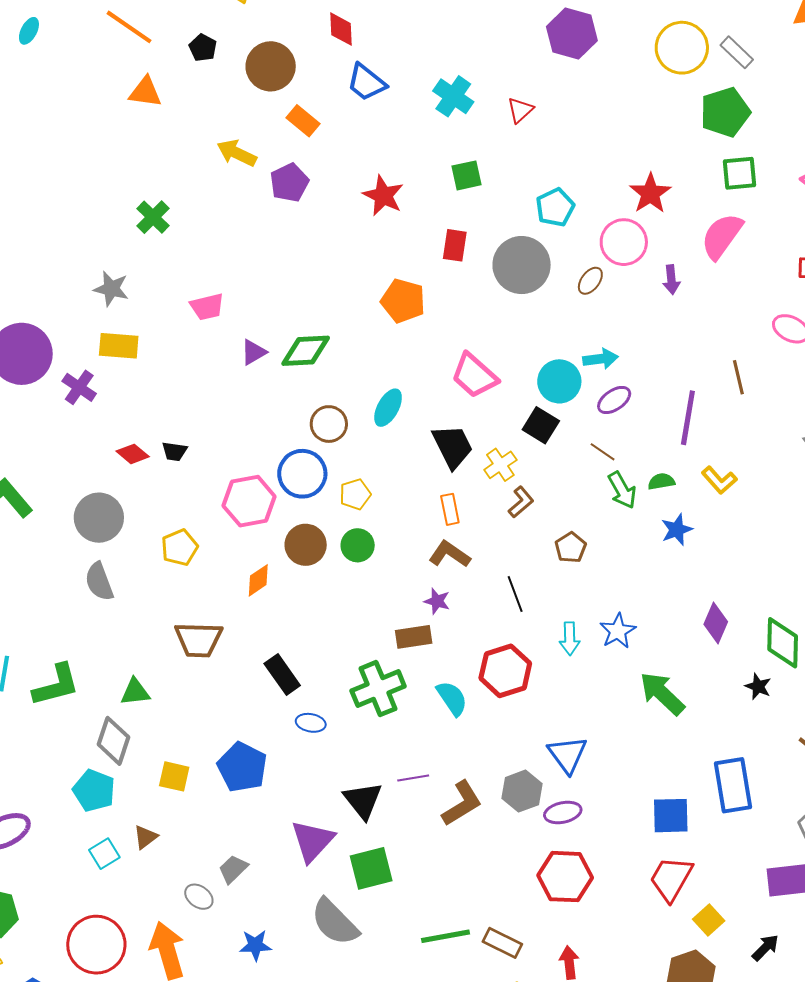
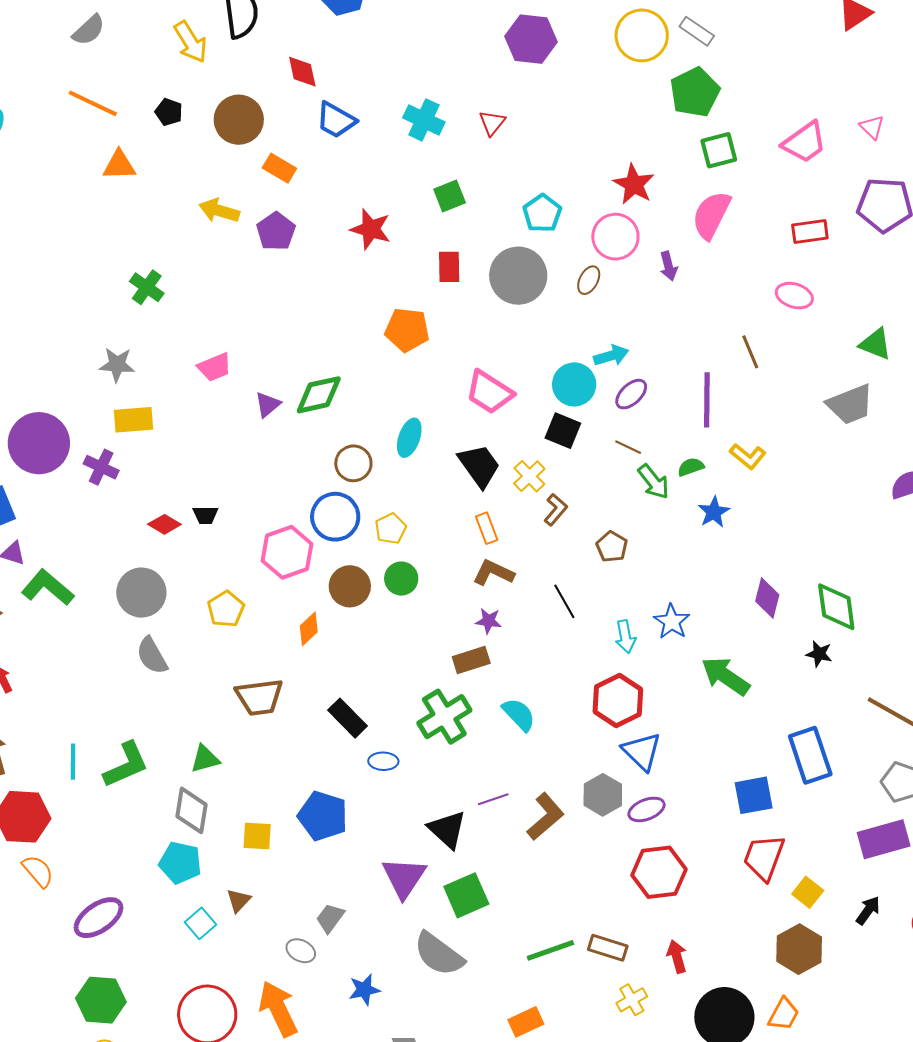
red hexagon: (505, 671) -> (618, 700), moved

